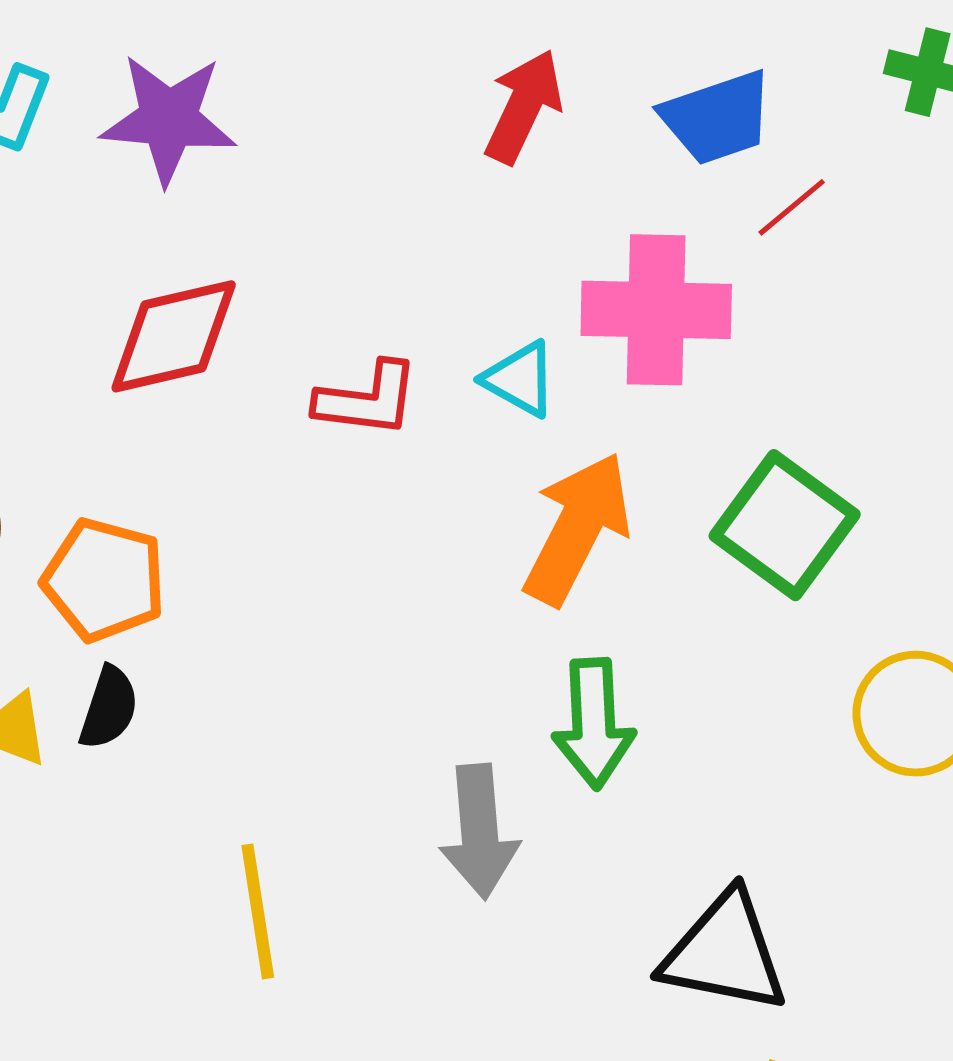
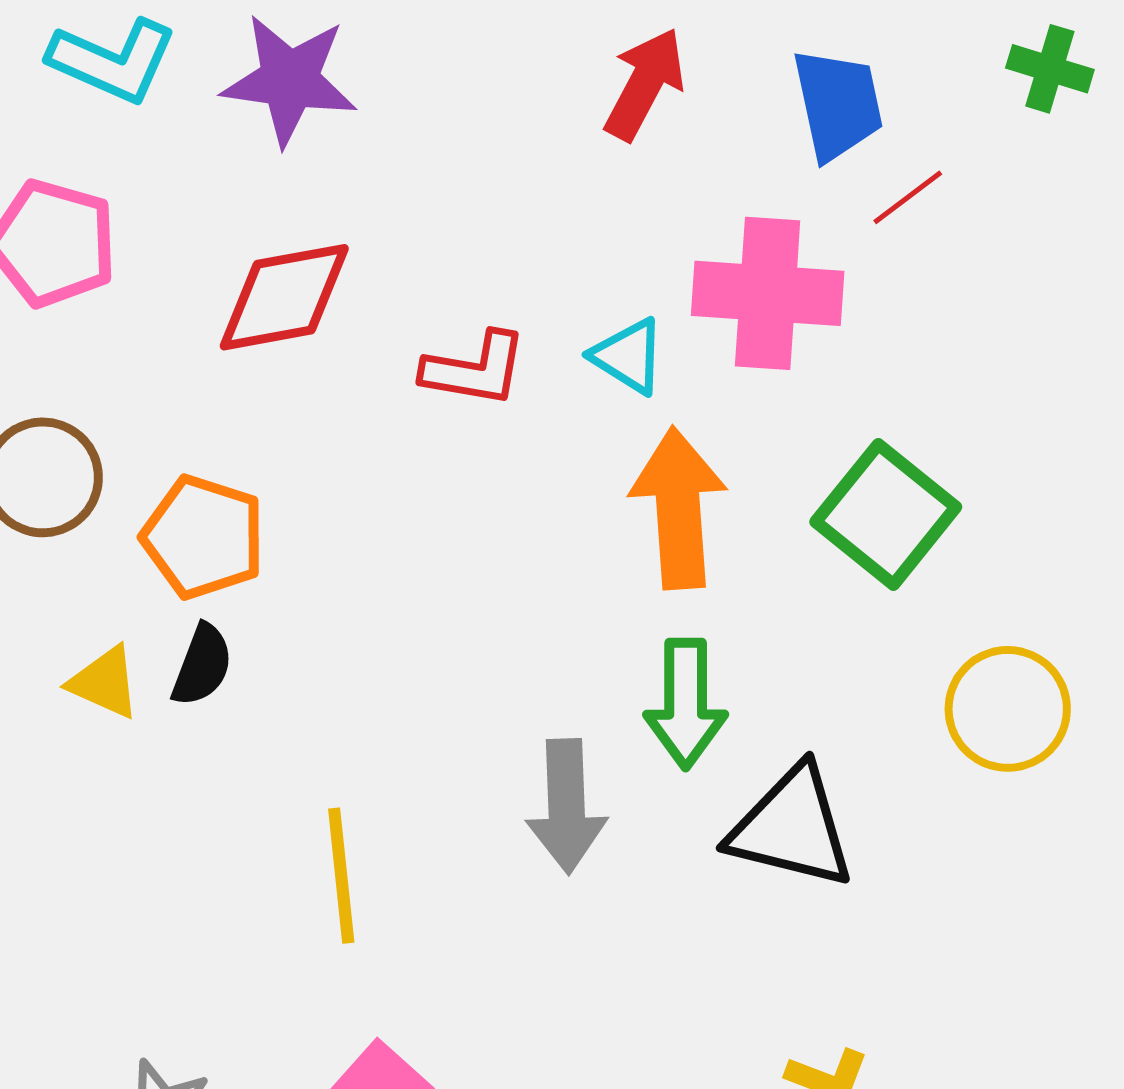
blue trapezoid: (717, 118) -> (838, 104), turned -86
orange arrow: (577, 528) -> (678, 508), turned -34
black triangle: (725, 953) -> (792, 828), moved

